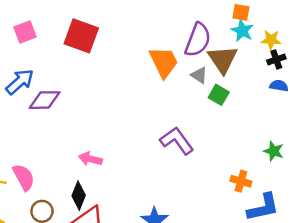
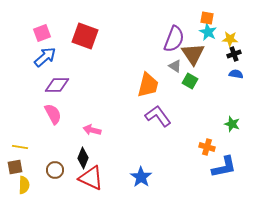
orange trapezoid: (164, 62) -> (148, 85), moved, turned 40
blue arrow: (20, 82) -> (45, 57), moved
pink semicircle: (24, 177) -> (53, 114), moved

